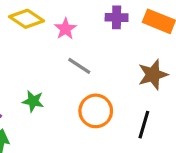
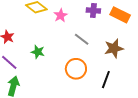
gray line: (79, 66) -> (82, 39), moved
green star: (33, 101) -> (38, 52), moved

